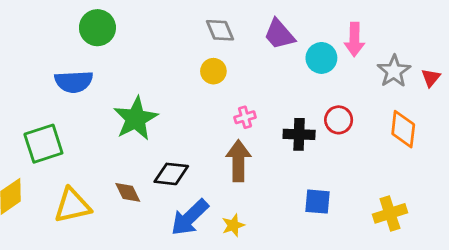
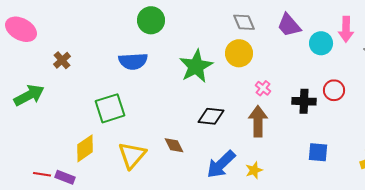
yellow circle: (213, 71) -> (239, 53), size x1.4
pink cross: (245, 117) -> (263, 88), turned -35
green star: (136, 119) -> (196, 66), moved
black diamond: (171, 174) -> (211, 116), moved
yellow triangle: (72, 206) -> (132, 155), turned -36

